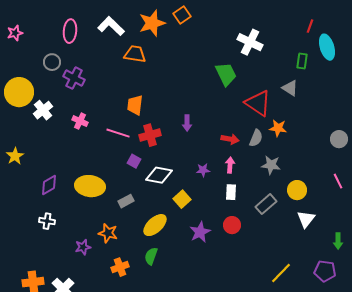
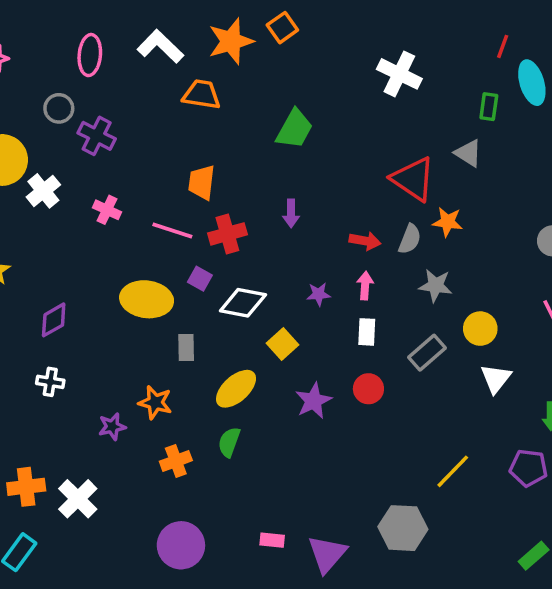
green trapezoid: (226, 74) -> (294, 129), moved, turned 55
yellow ellipse: (90, 186) -> (147, 299), moved
gray rectangle: (126, 201) -> (186, 347), turned -63

